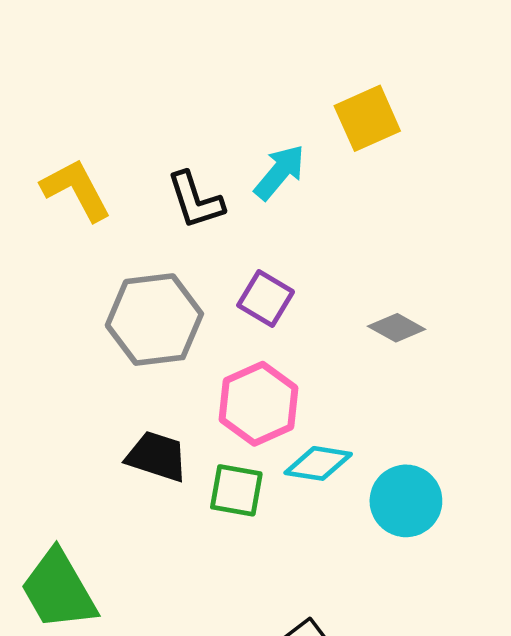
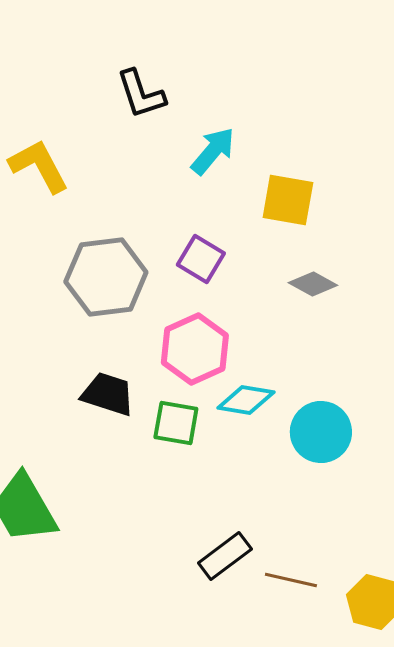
yellow square: (367, 118) -> (288, 200), moved, turned 34
black L-shape: (195, 200) -> (141, 94), moved

